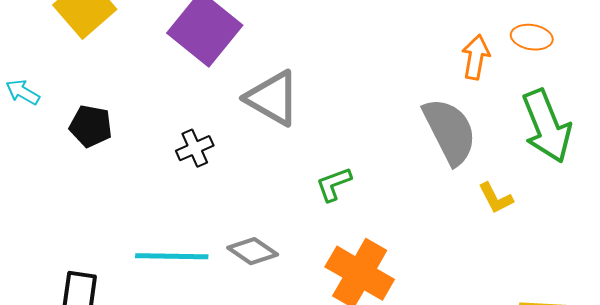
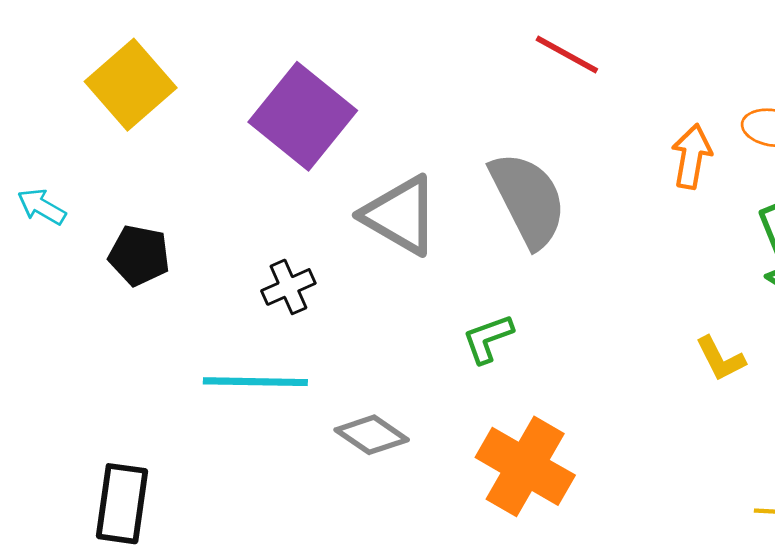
gray semicircle: (450, 131) -> (528, 199), moved
cyan line: (172, 256) -> (255, 382), moved

